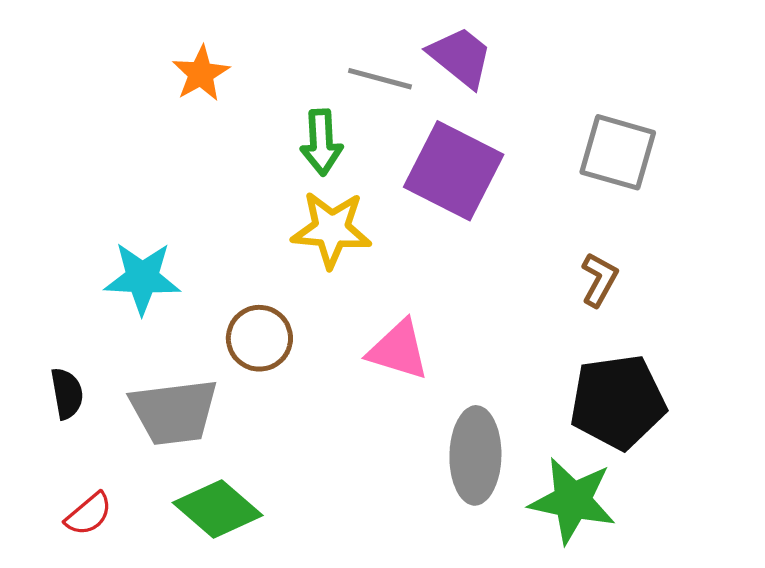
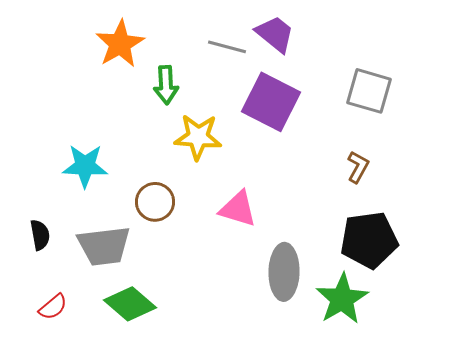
orange star: (201, 74) -> (120, 44), size x1.4
green arrow: (321, 142) -> (166, 85), moved
green star: (573, 501) -> (342, 299), turned 30

